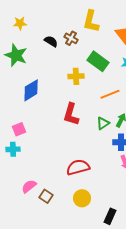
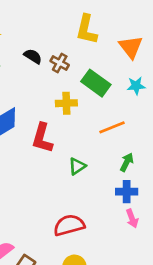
brown cross: (71, 38) -> (60, 63), moved
red L-shape: (71, 114) -> (42, 138), moved
green triangle: (103, 123) -> (77, 166), moved

